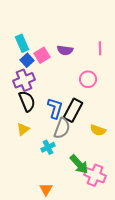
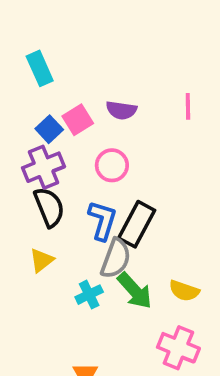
cyan rectangle: (22, 43) -> (40, 68), moved
pink circle: (88, 79) -> (112, 165), moved
yellow semicircle: (98, 130) -> (184, 291), moved
green arrow: (79, 164) -> (135, 291), moved

